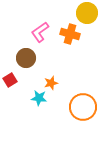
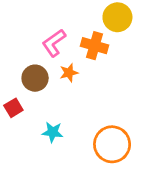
orange star: (51, 83) -> (69, 73), moved

